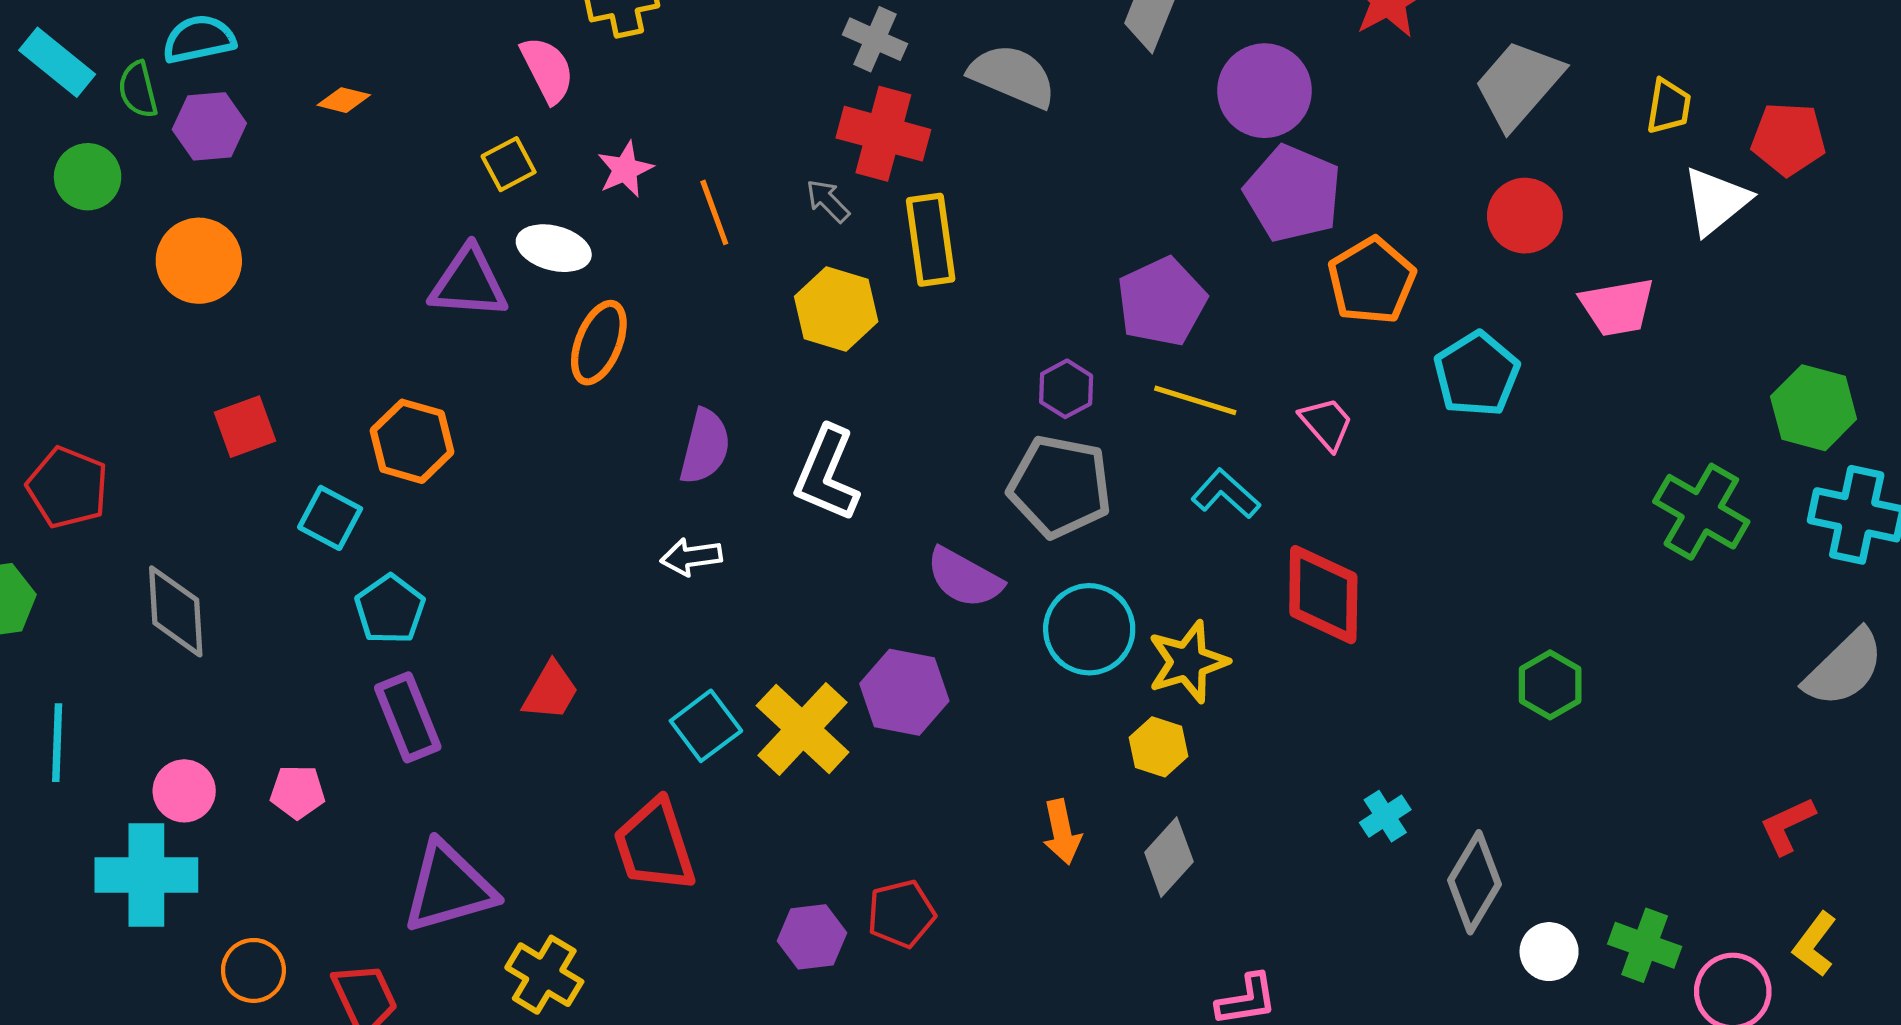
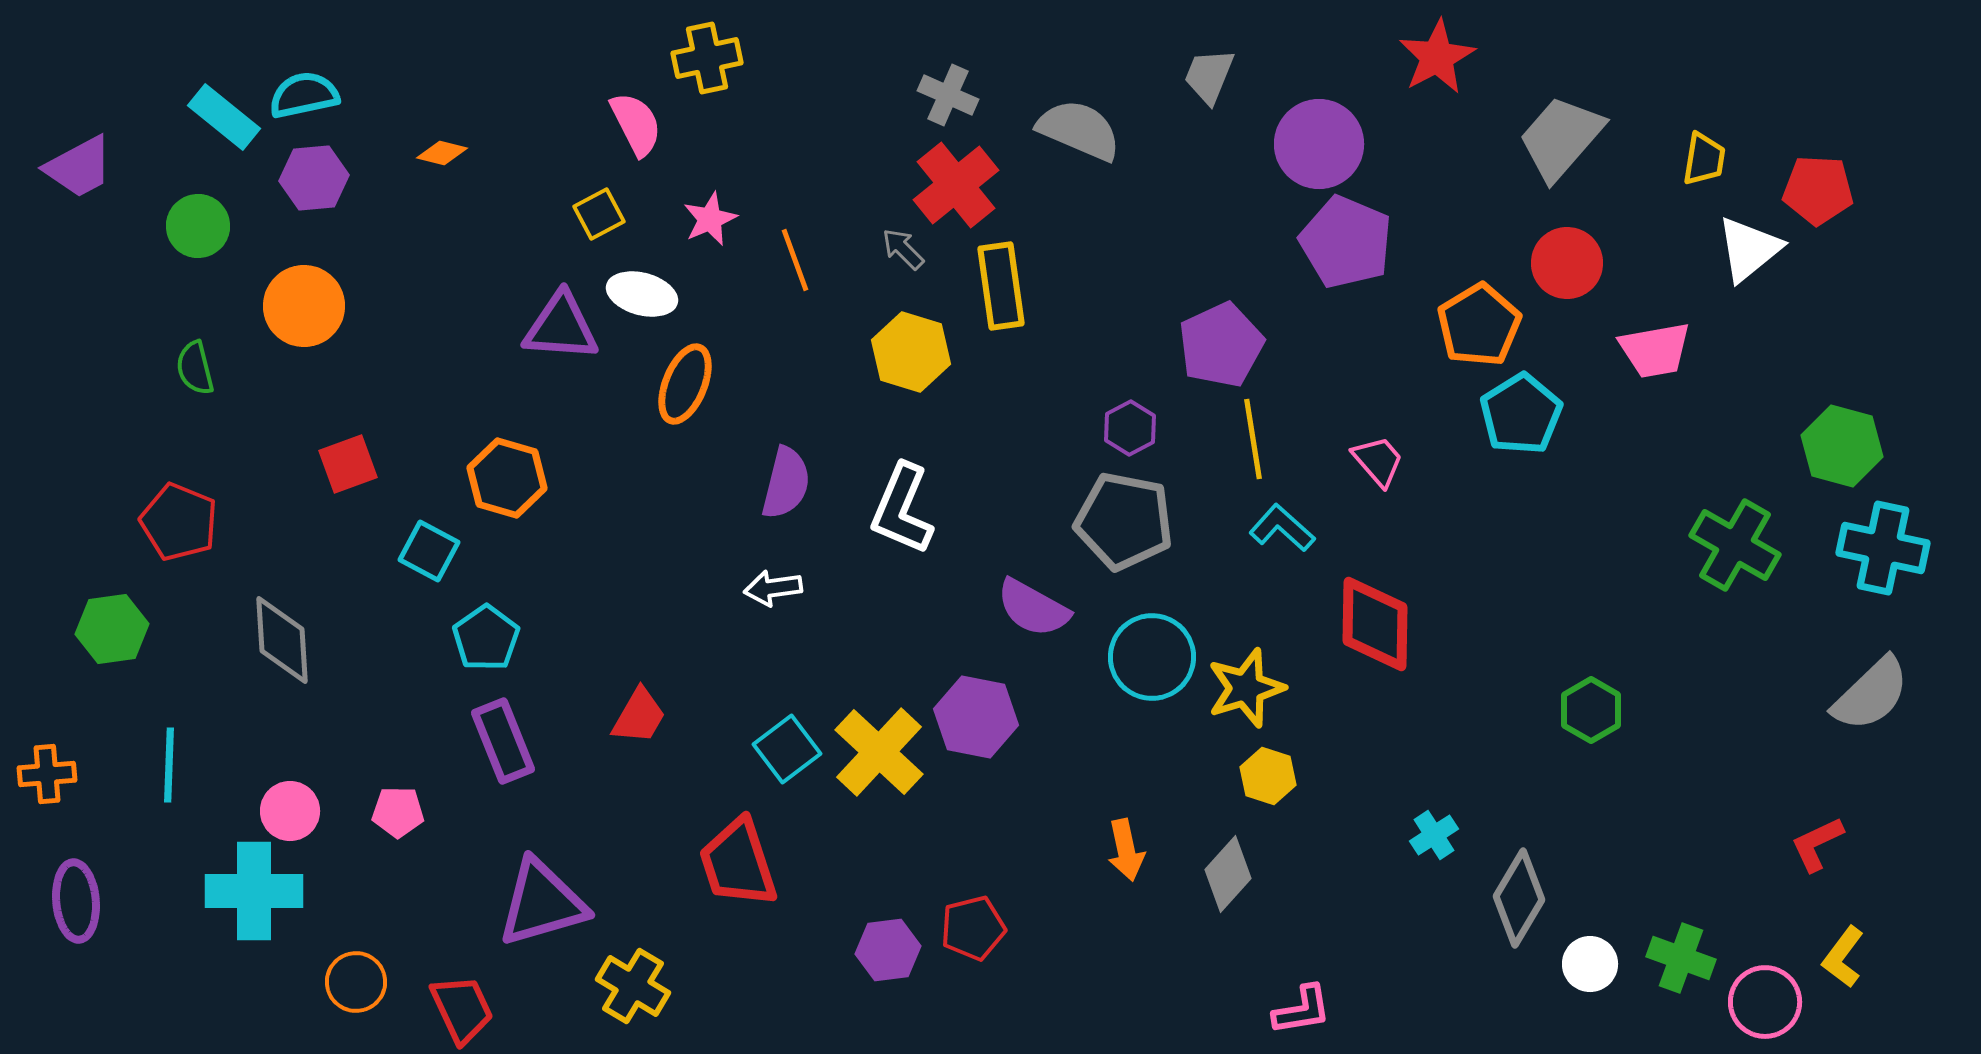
cyan rectangle: (57, 62) -> (224, 117), moved
green semicircle: (138, 90) -> (195, 368), moved
red cross: (883, 134) -> (956, 185), turned 36
orange pentagon: (1372, 281) -> (1479, 325), moved
yellow line: (1195, 400) -> (1253, 439), turned 64
yellow hexagon: (1158, 747) -> (1268, 776), moved

